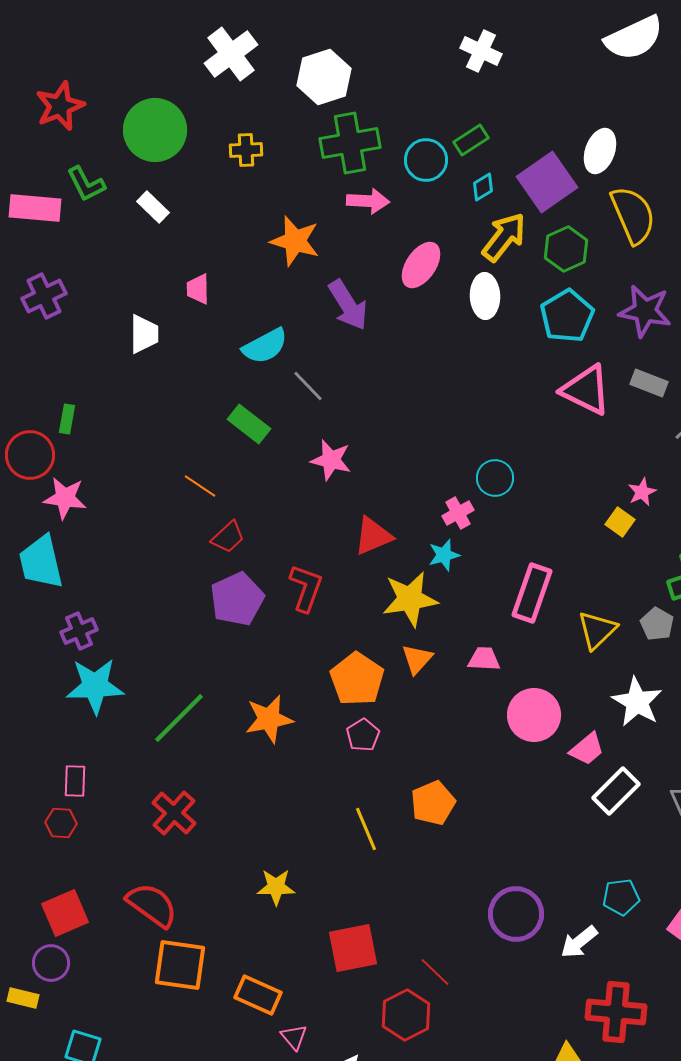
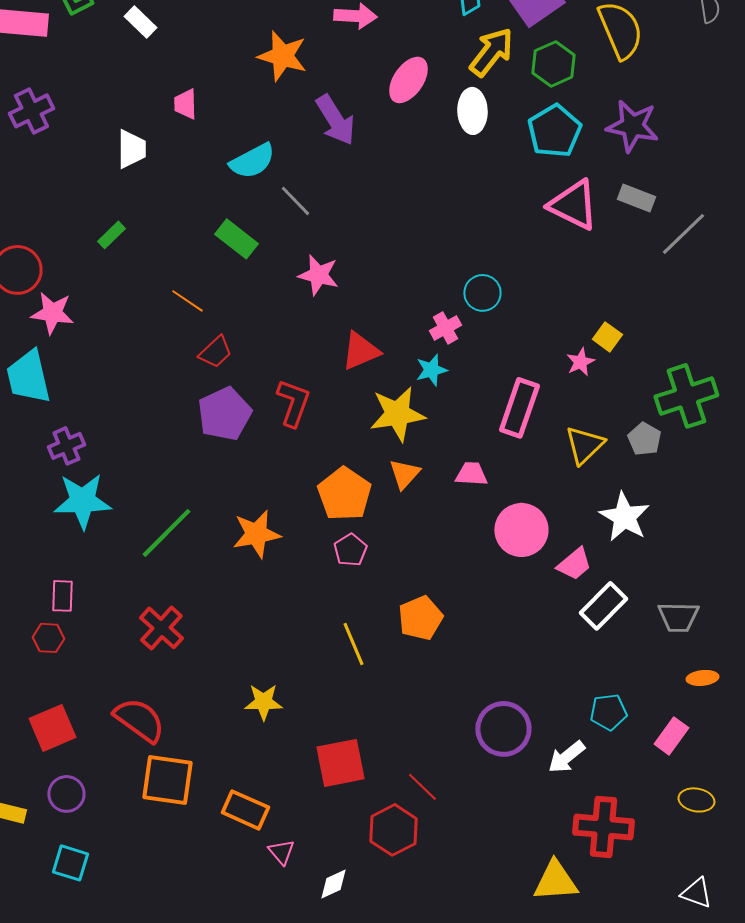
green rectangle: (67, 419) -> (111, 235), moved, turned 36
pink star: (642, 492) -> (580, 362), moved
purple circle: (51, 963) -> (66, 794), moved

